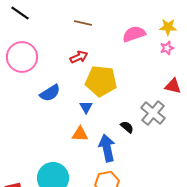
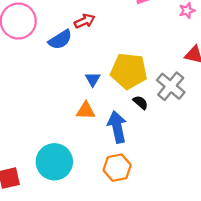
yellow pentagon: (101, 81) -> (129, 71), moved
blue semicircle: (50, 93) -> (60, 40), moved

